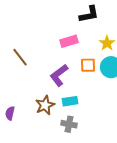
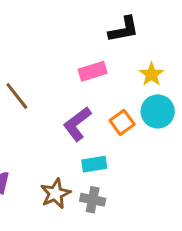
orange square: (88, 65) -> (122, 122), moved, turned -35
brown star: (45, 105) -> (55, 194), moved

